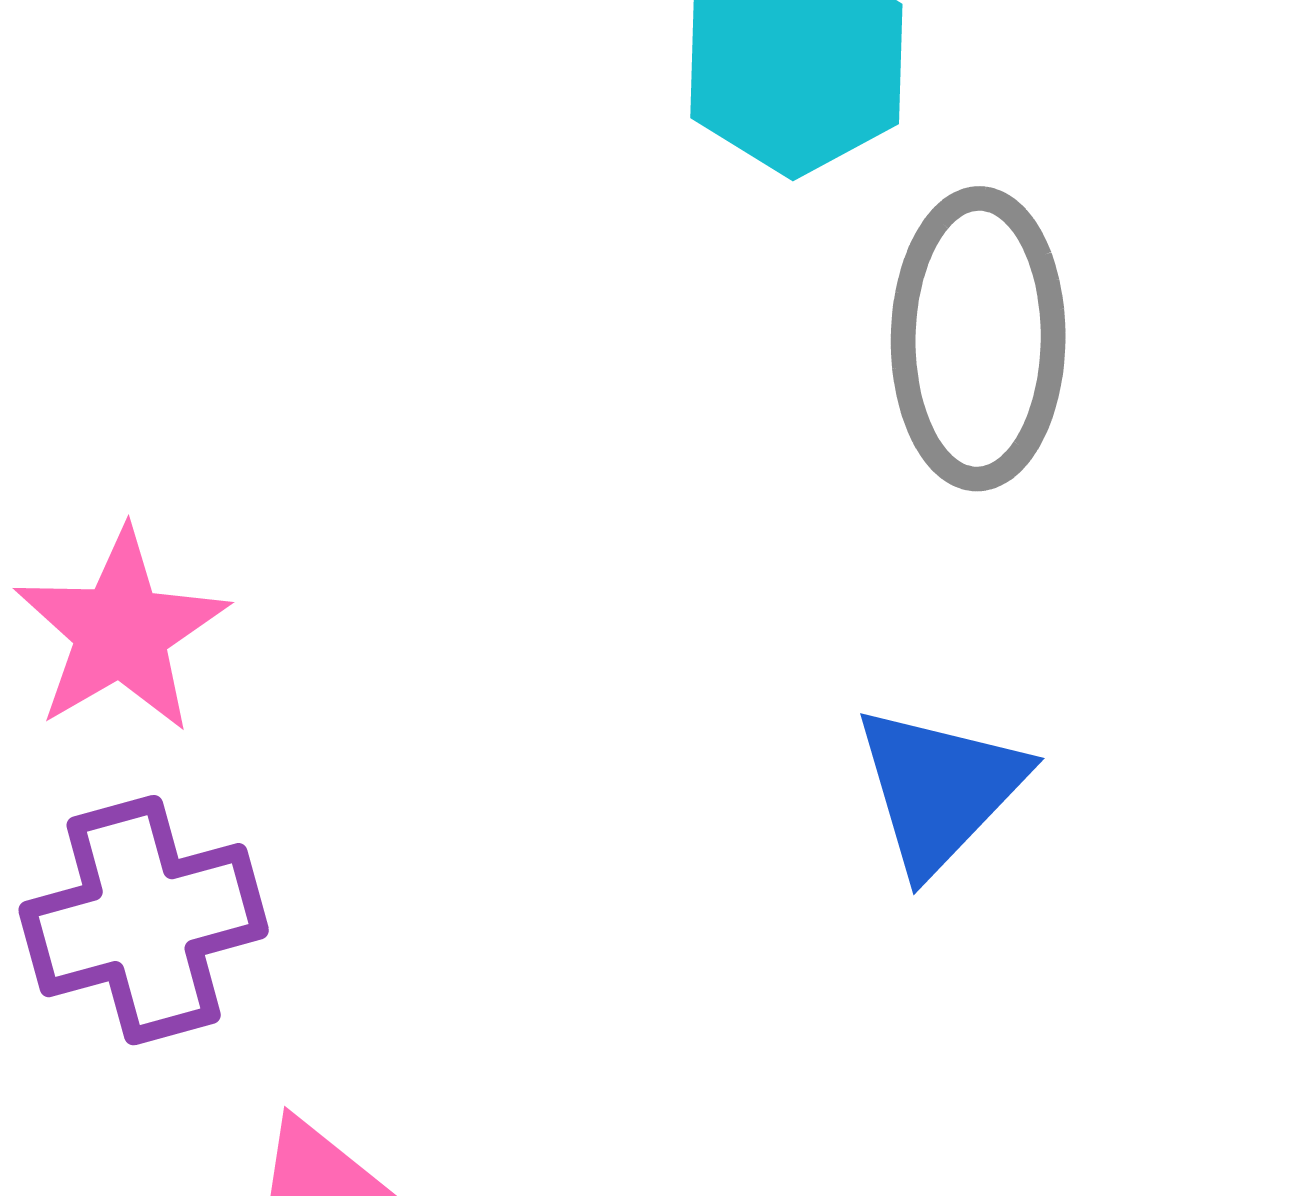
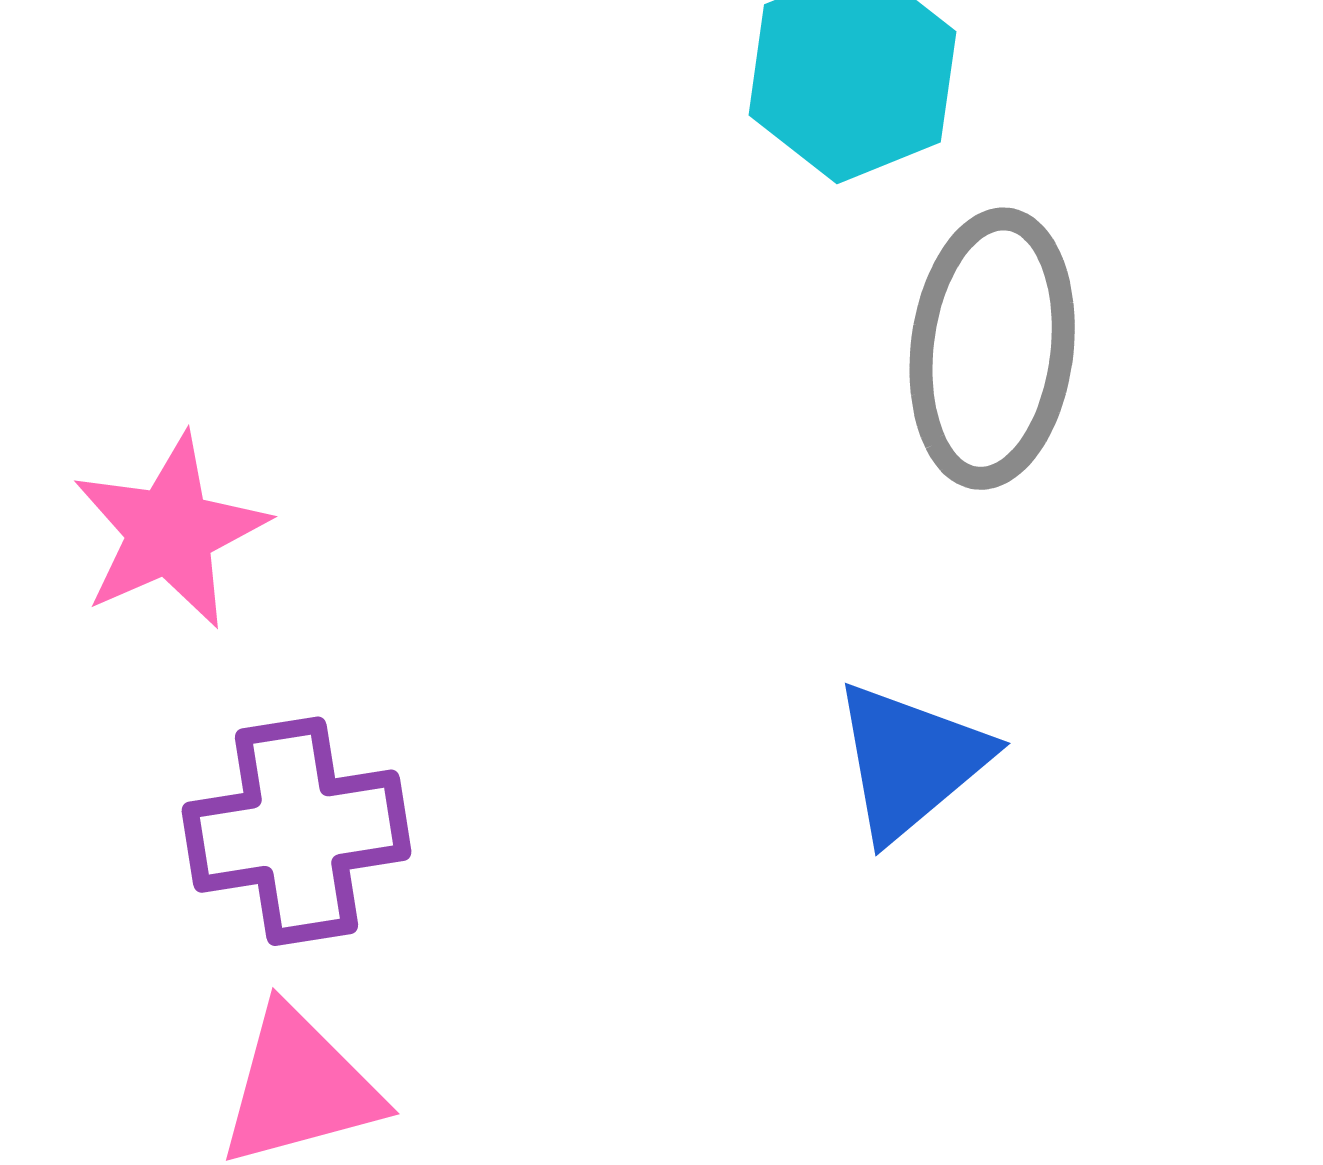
purple cross: (144, 920) -> (297, 831), moved

